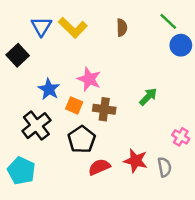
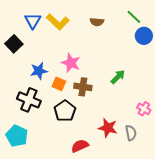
brown semicircle: (122, 28) -> (97, 22), turned 96
blue star: (49, 89) -> (39, 71), turned 30
black cross: (36, 126) -> (29, 100), turned -30
red semicircle: (99, 167) -> (80, 146), moved

